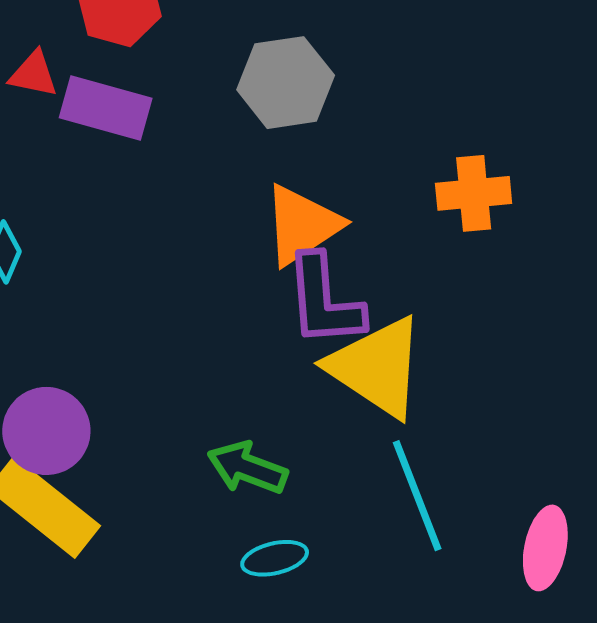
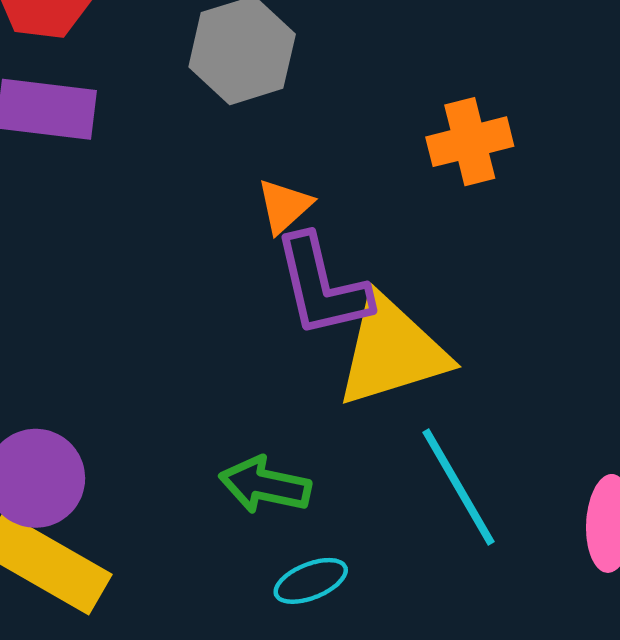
orange triangle: (302, 225) -> (284, 206), size x0.6
yellow triangle: (377, 367) -> (392, 351), turned -42

